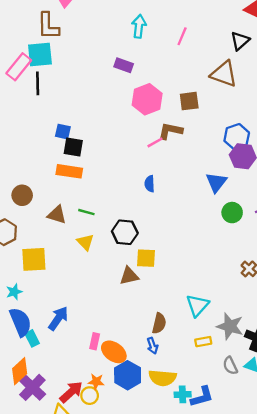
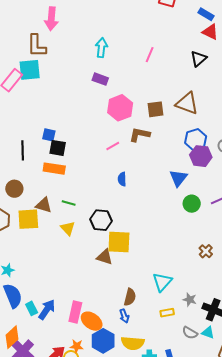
cyan arrow: (139, 26) -> (101, 48), moved
brown triangle: (224, 74) -> (187, 103), moved
black line: (38, 83) -> (23, 150), moved
pink line: (155, 142) -> (113, 146), moved
yellow square: (146, 258) -> (119, 242), size x1.4
yellow square: (34, 259) -> (28, 219), moved
brown triangle: (129, 276) -> (105, 257), turned 30
blue arrow: (58, 318) -> (47, 310), moved
gray star: (230, 326) -> (190, 300), size x0.6
cyan rectangle: (32, 338) -> (32, 308), moved
pink rectangle: (95, 341) -> (75, 312), size x1.5
gray semicircle: (230, 366) -> (190, 333), turned -35

